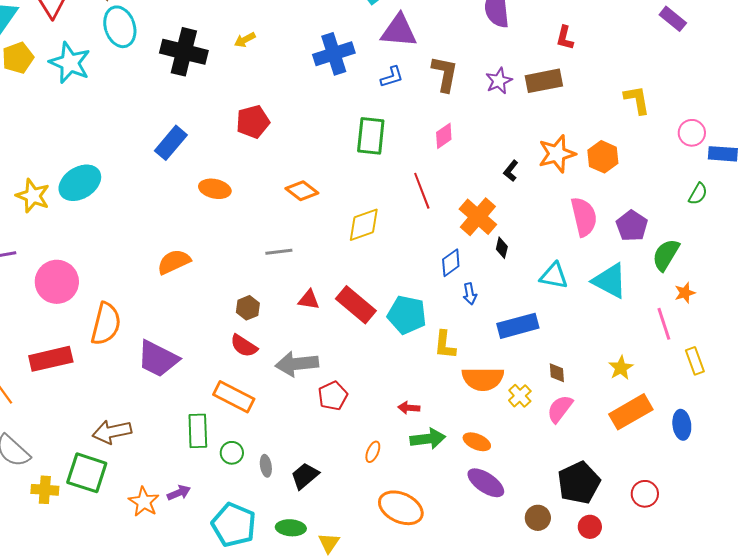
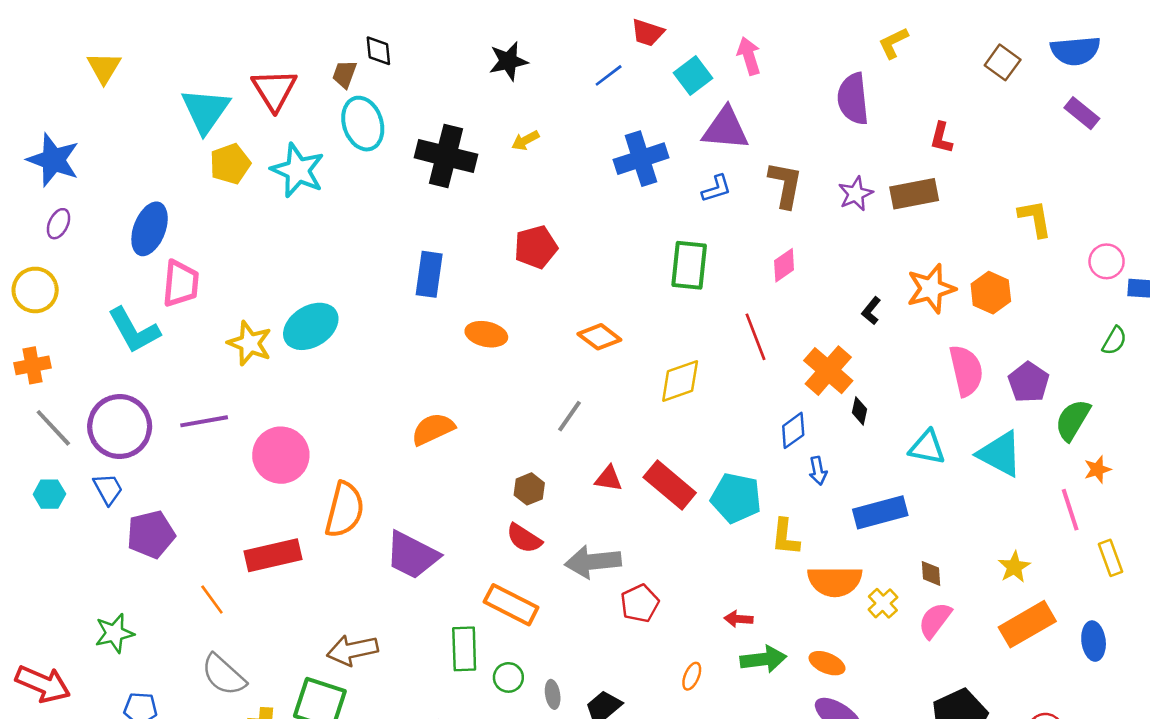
blue rectangle: (171, 143) -> (429, 274), turned -32
gray line: (279, 252) -> (570, 416), turned -48

